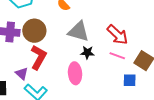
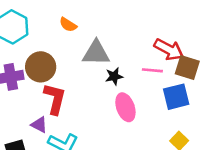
red arrow: (117, 35) -> (169, 49), moved
pink ellipse: (75, 73) -> (125, 107), moved
blue square: (130, 80) -> (176, 97), size x1.5

